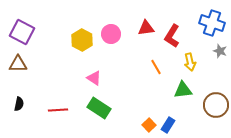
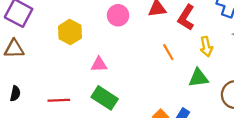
yellow hexagon: (82, 40) -> (70, 32), moved
pink triangle: (94, 78) -> (99, 64), turned -35

